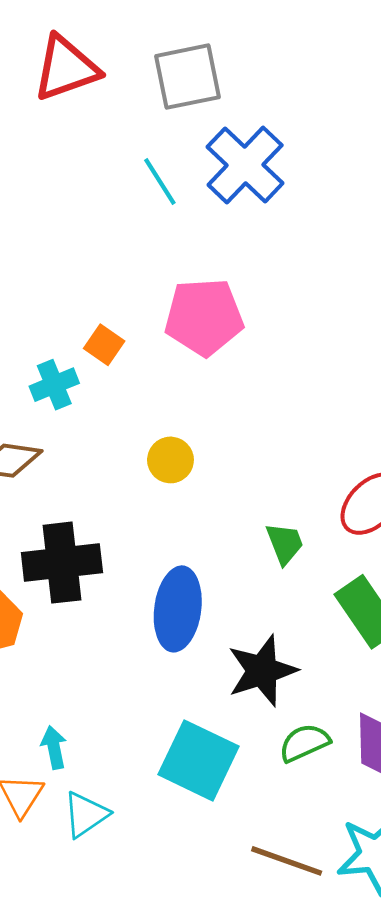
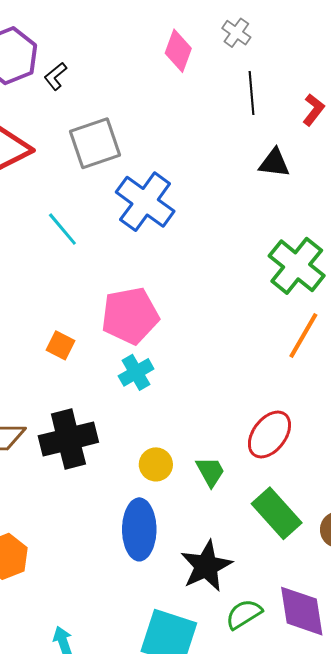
cyan line: (160, 182) -> (62, 229), moved
cyan cross: (54, 385) -> (136, 372), moved
yellow circle: (170, 460) -> (156, 464), moved
black cross: (62, 563) -> (68, 439), moved

